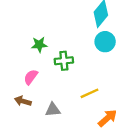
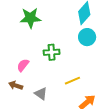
green star: (39, 45) -> (30, 18), moved, size x1.5
gray triangle: (53, 110) -> (41, 94), turned 40

